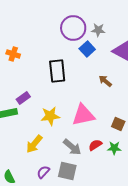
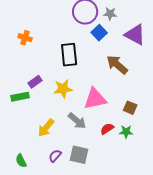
brown arrow: (105, 81) -> (117, 65), size x1.6
yellow star: (50, 116) -> (63, 89), moved
gray arrow: (72, 147) -> (77, 121), moved

